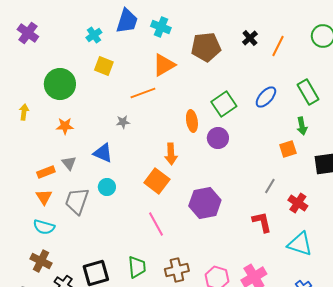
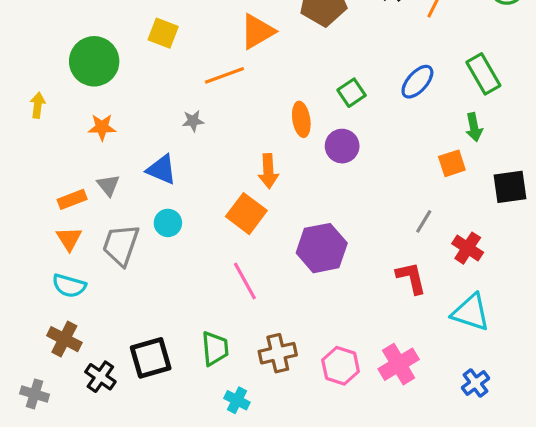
green square: (224, 104) -> (352, 93), size x0.7

